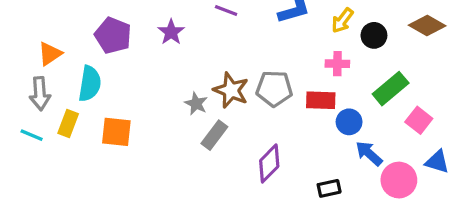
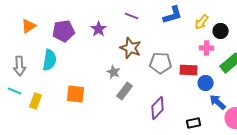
purple pentagon: (113, 35) -> (64, 31), turned -30
orange triangle: (50, 54) -> (29, 26), moved
pink cross: (337, 64) -> (207, 48), moved
brown star: (231, 90) -> (131, 48), moved
yellow rectangle: (68, 124) -> (36, 101), moved
orange square: (116, 132) -> (76, 94), moved

